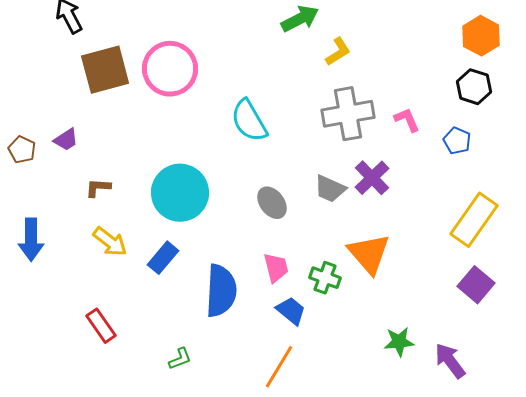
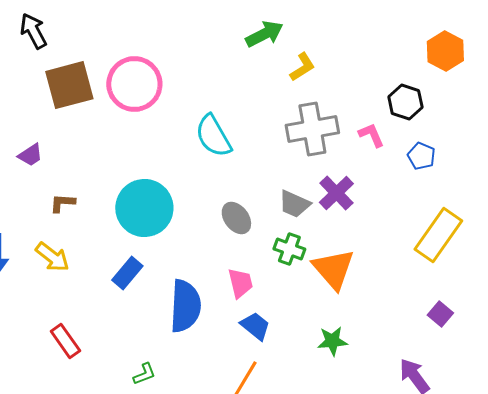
black hexagon: (474, 87) -> (405, 102), moved
yellow arrow: (110, 242) -> (52, 257), moved
green cross: (325, 278) -> (289, 249), moved
purple square: (476, 285) -> (440, 314), moved, size x0.7
green star: (399, 342) -> (332, 341), moved

